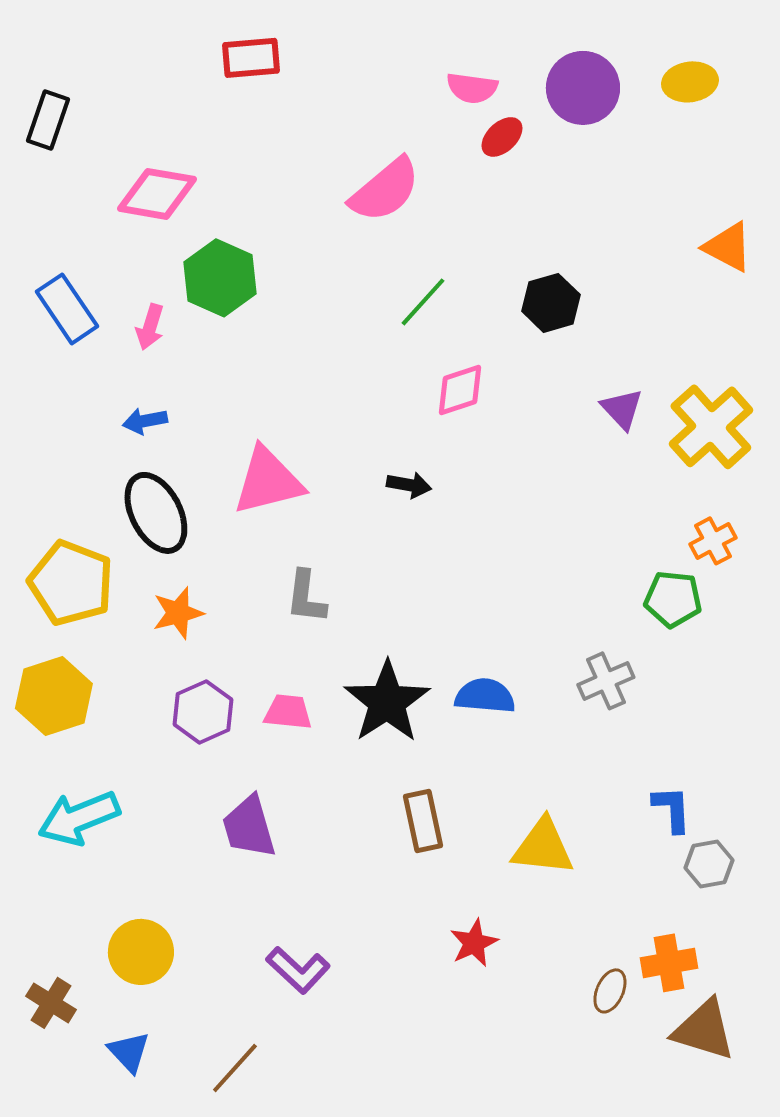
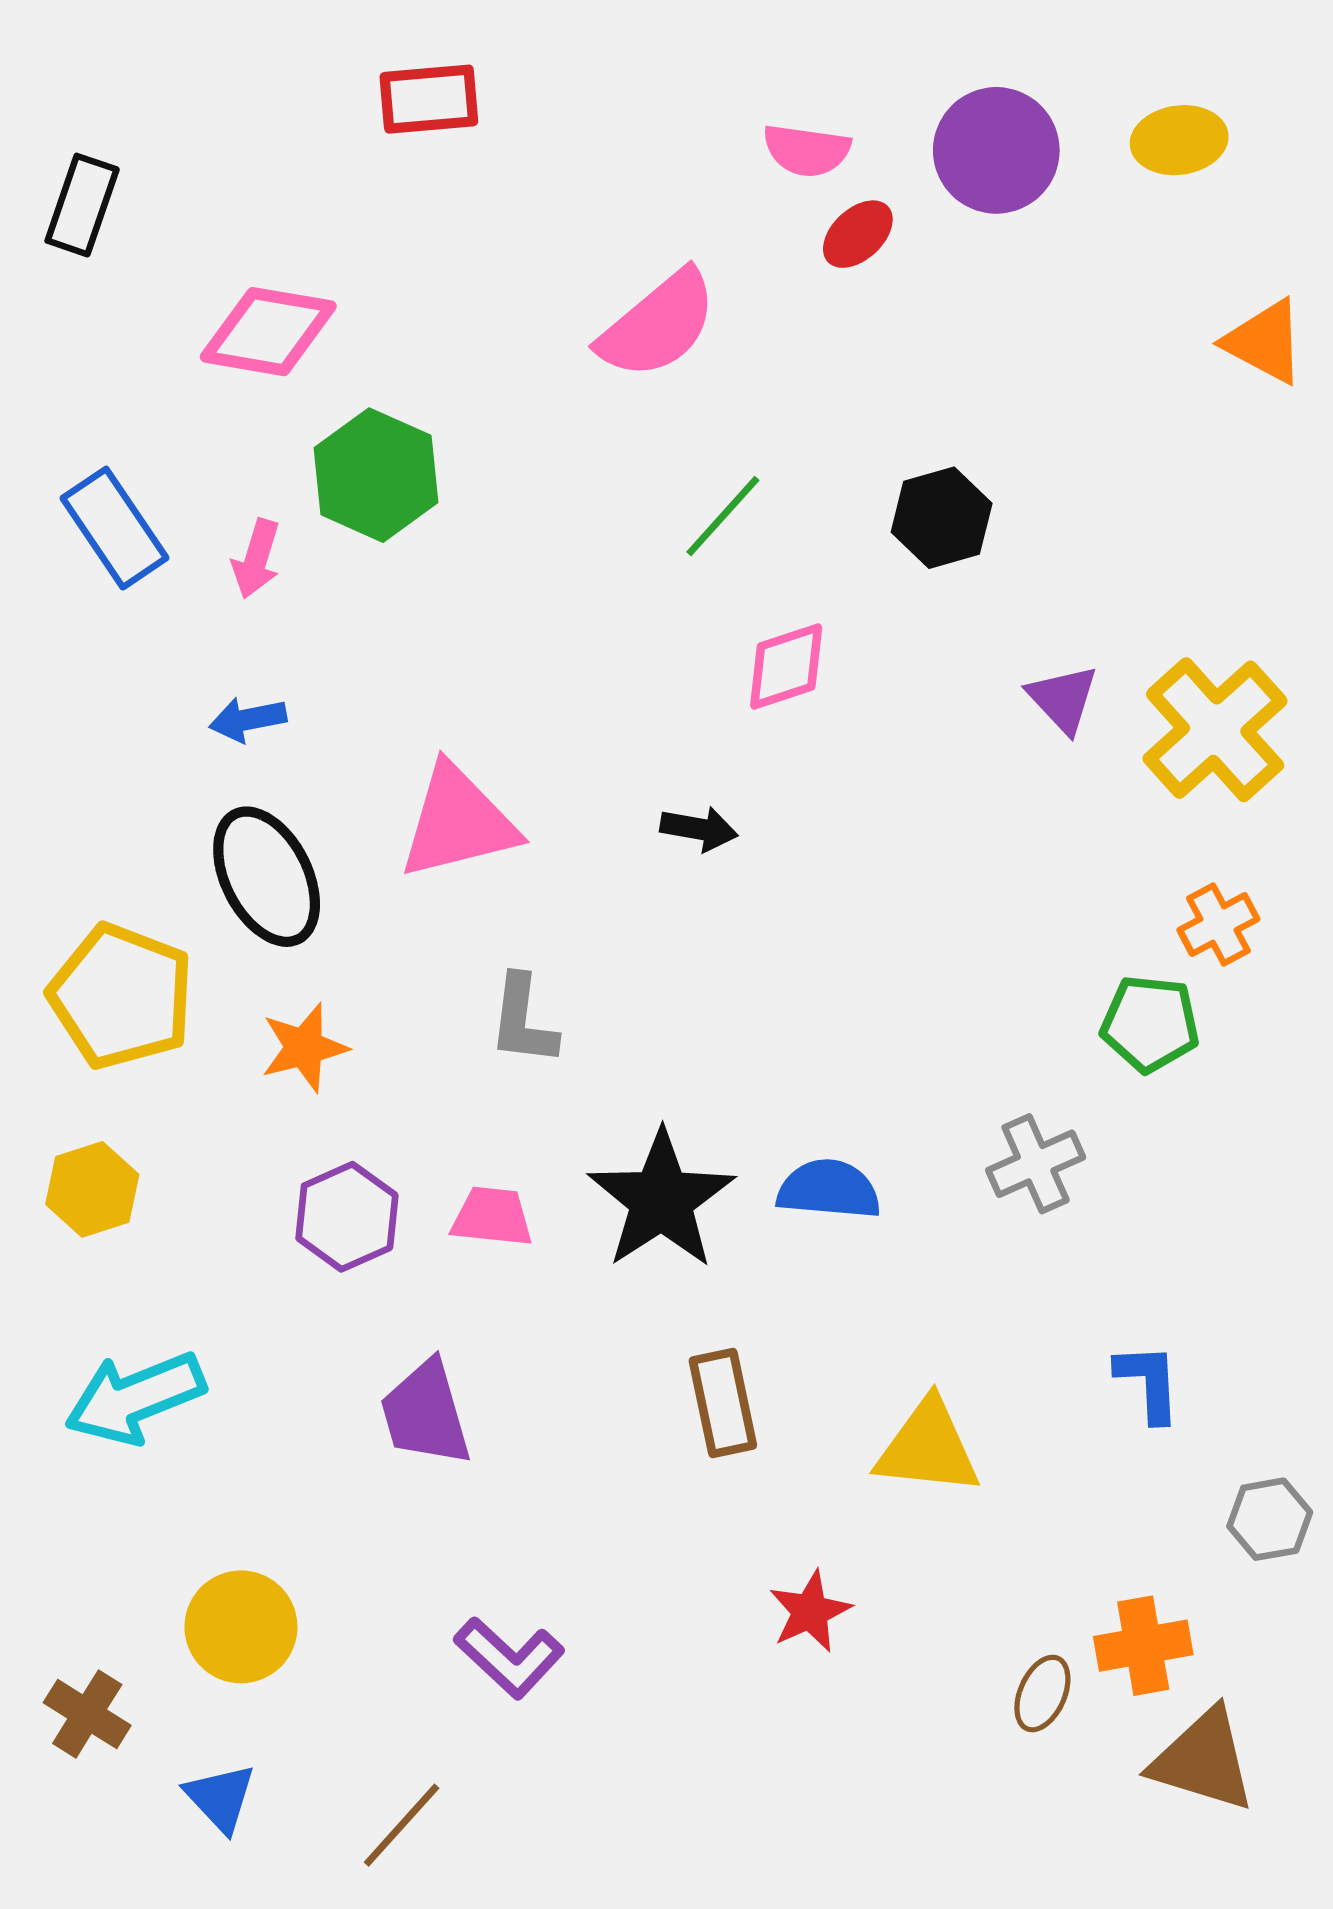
orange triangle: (728, 247) -> (1265, 342), moved
yellow hexagon: (54, 696) -> (92, 1189), size x0.7
gray hexagon: (709, 864) -> (1270, 1519), moved

